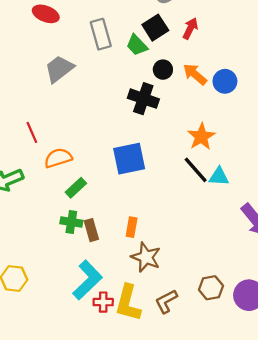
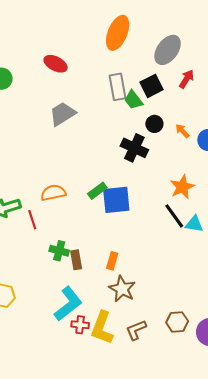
red arrow: (190, 28) -> (187, 79), moved
gray rectangle: (101, 34) -> (117, 87), moved
orange arrow: (195, 74) -> (182, 131), size x0.7
red line: (32, 132) -> (32, 220), moved
green rectangle: (76, 188) -> (97, 191), moved

